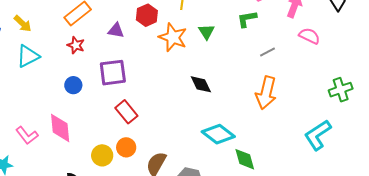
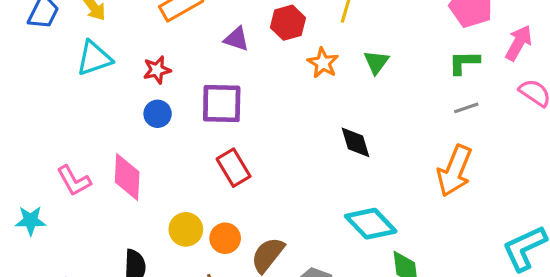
green L-shape: (247, 19) -> (464, 63), moved
orange star: (173, 37) -> (323, 63), size x0.7
red star: (76, 45) -> (157, 70), moved, turned 30
orange circle: (126, 147) -> (225, 238), moved

